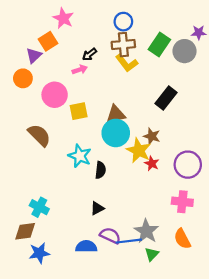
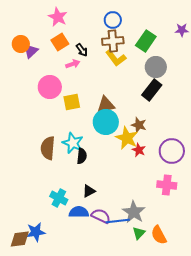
orange square: (48, 41) -> (60, 42), moved
gray circle: (184, 51) -> (156, 67), moved
black arrow: (90, 54) -> (82, 50), turned -88
orange circle: (23, 78) -> (21, 44), moved
brown semicircle: (39, 135) -> (48, 148), moved, turned -130
black semicircle: (100, 170) -> (82, 156), moved
cyan cross: (39, 207) -> (59, 198), moved
brown diamond: (25, 231) -> (20, 239), moved
orange semicircle: (182, 239) -> (159, 235), moved
blue semicircle: (86, 246) -> (79, 212), moved

